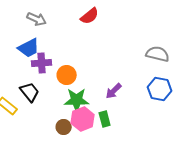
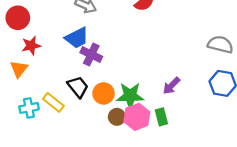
purple cross: (42, 63) -> (91, 55), turned 30
orange circle: (67, 75) -> (104, 93), moved
brown circle: (64, 127) -> (117, 117), moved

